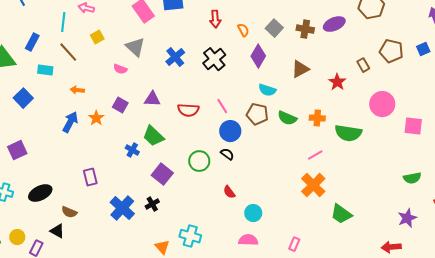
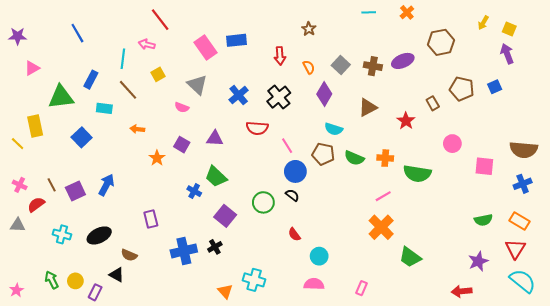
pink circle: (382, 104) -> (452, 144), size x0.7
red semicircle: (188, 110) -> (257, 128), moved
blue arrow: (70, 122) -> (106, 185), moved
blue cross: (122, 208) -> (184, 251), turned 35

